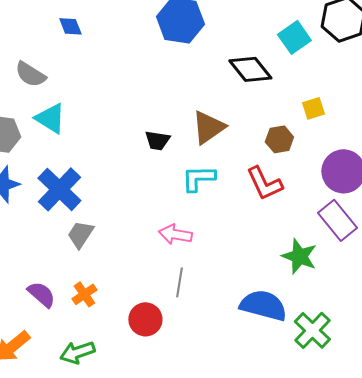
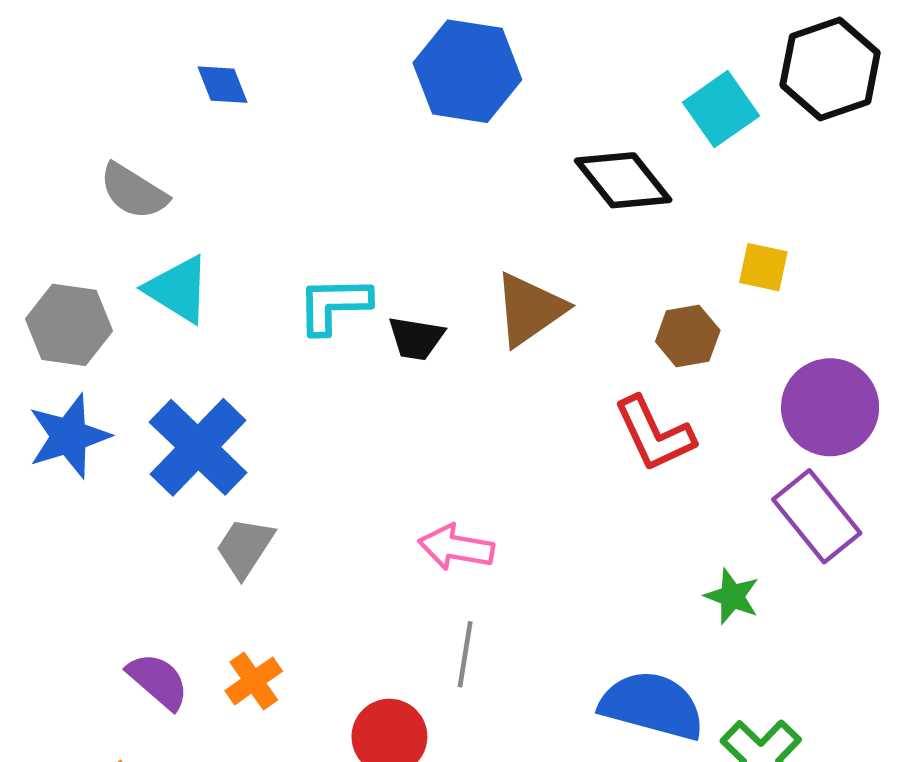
yellow square: (313, 108) -> (763, 267), turned 30
cyan L-shape: (198, 178) -> (334, 305), moved
green star: (299, 256) -> (732, 596), size x0.7

